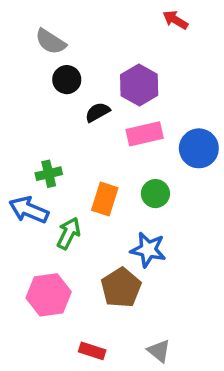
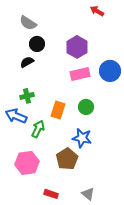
black semicircle: (98, 112) -> (27, 62), moved
blue circle: (199, 148) -> (110, 71), moved

